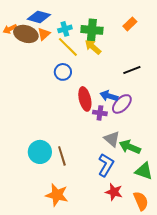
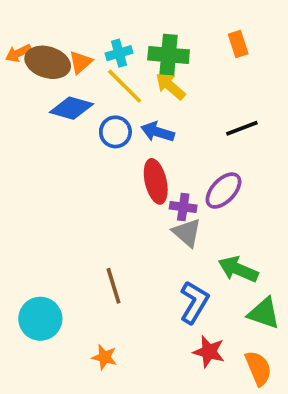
blue diamond: (39, 17) -> (71, 108), moved
orange rectangle: (130, 24) -> (238, 44), turned -64
blue arrow: (109, 96) -> (158, 132), moved
gray triangle: (112, 139) -> (187, 233), moved
cyan circle: (40, 152) -> (40, 319), moved
orange star: (57, 195) -> (104, 357), size x0.6

